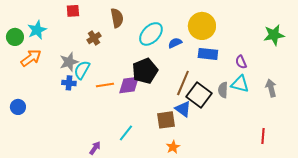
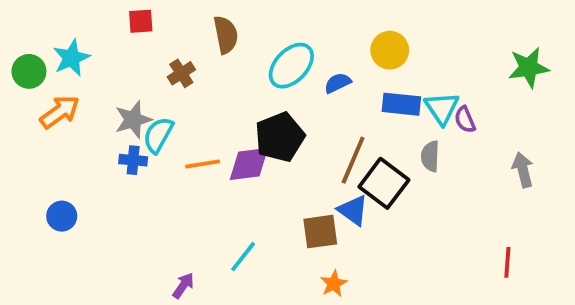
yellow circle: (202, 26) -> (390, 50), size x0.7
cyan triangle: (240, 84) -> (442, 108), moved, turned 42
gray semicircle: (223, 90) -> (430, 156), moved
blue circle: (18, 107) -> (62, 216), moved

